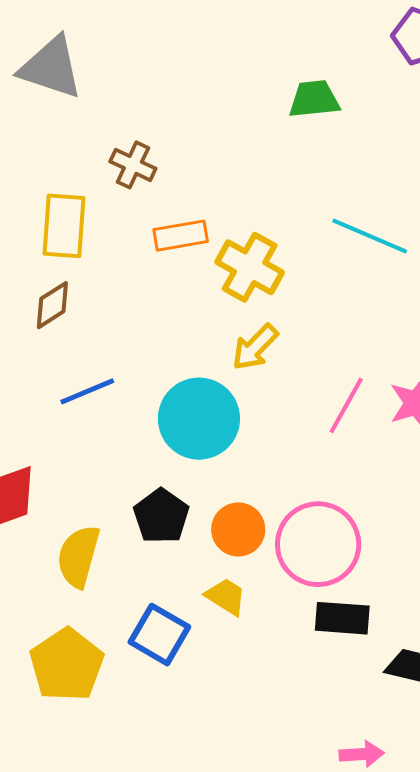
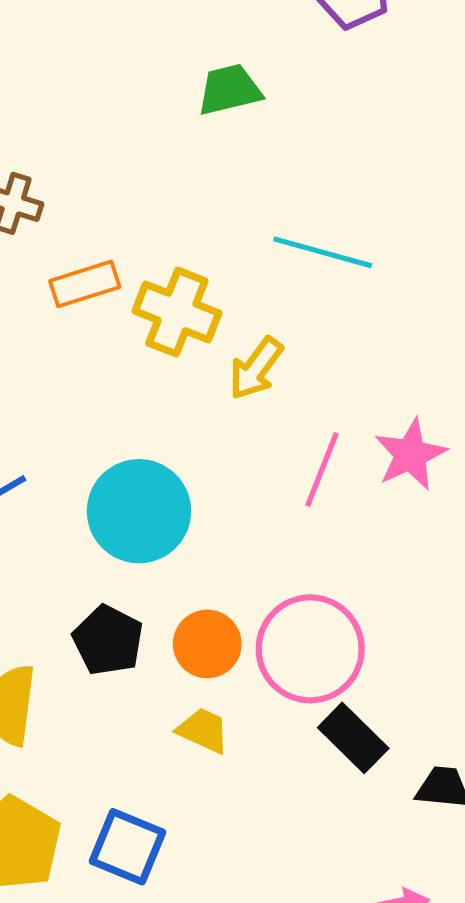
yellow arrow: (255, 347) -> (256, 368), moved
black rectangle: (342, 618) -> (353, 738), turned 48
blue square: (159, 635) -> (127, 847), moved

